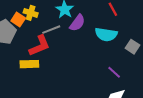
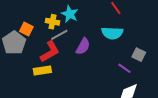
yellow cross: (31, 13) -> (53, 22), moved
purple semicircle: (77, 23) -> (83, 46), moved
gray square: (133, 47) -> (139, 55), moved

